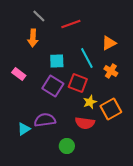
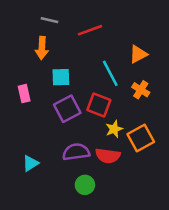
gray line: (39, 16) -> (49, 20), turned -32
cyan square: (57, 61) -> (61, 77), moved
pink rectangle: (19, 74) -> (24, 94), turned 40
purple square: (53, 86) -> (67, 109), turned 30
purple semicircle: (45, 120) -> (76, 152), moved

